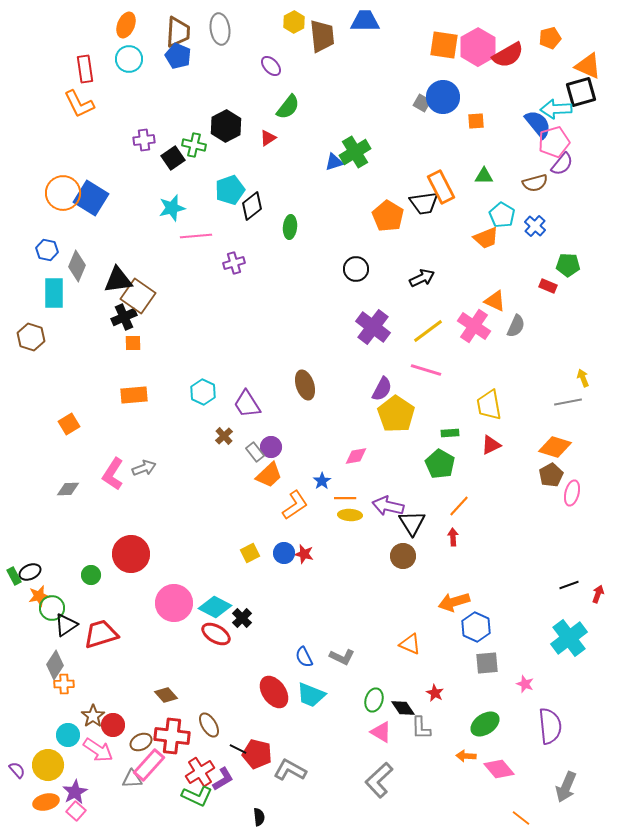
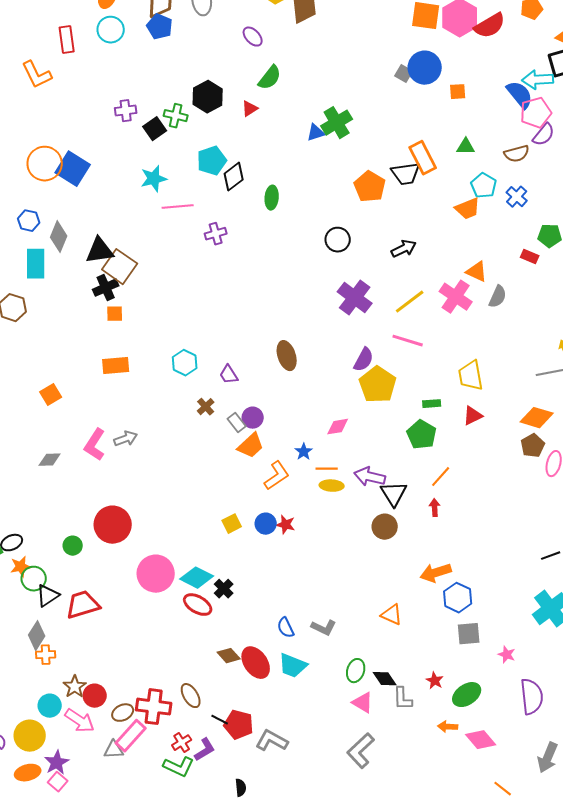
orange L-shape: (79, 104) -> (37, 75), moved
purple trapezoid: (247, 404) -> (229, 375), size x0.7
red star: (435, 693) -> (435, 681), moved
brown diamond: (166, 695) -> (229, 656), moved
red cross: (200, 772) -> (182, 743), size x0.7

